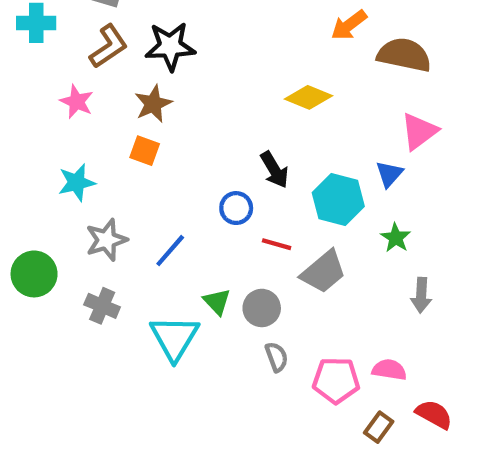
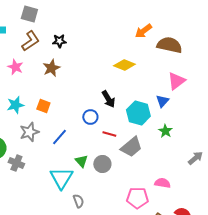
black star: (170, 46) -> (59, 41), size x0.6
orange square: (145, 151) -> (43, 106), moved
gray arrow: (421, 295) -> (195, 158), moved, turned -133
gray cross: (102, 306) -> (16, 163), moved
gray semicircle: (277, 357) -> (78, 201), moved
pink semicircle: (389, 370) -> (162, 183), moved

